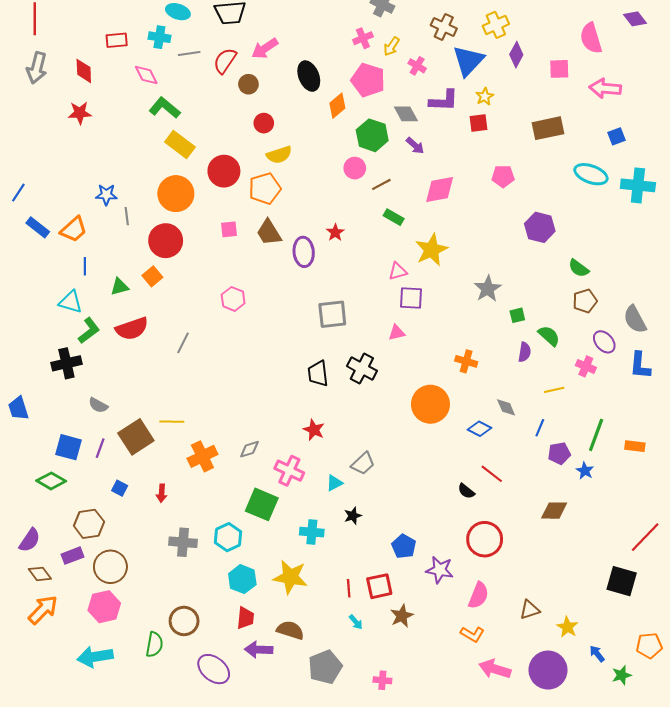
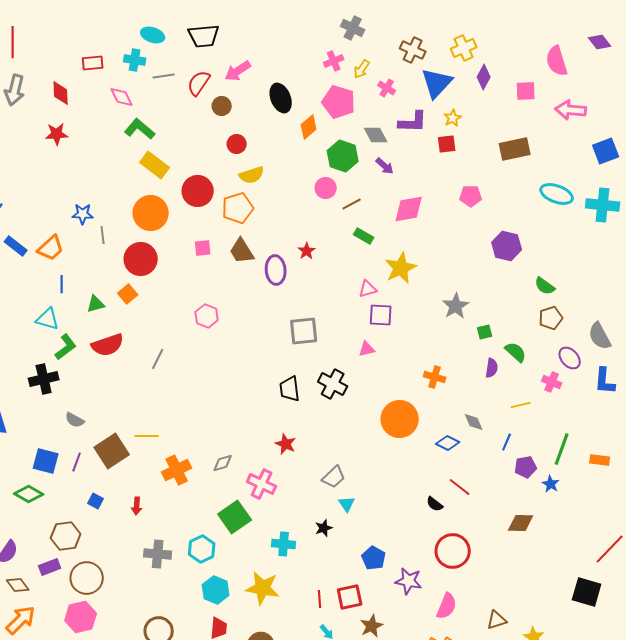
blue square: (617, 136) -> (606, 151), moved, size x1.5
cyan triangle: (334, 483) -> (347, 504), moved, turned -36
green square: (262, 504) -> (235, 517), turned 32

